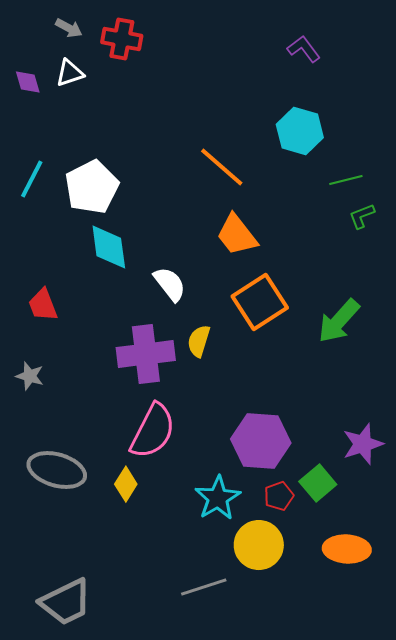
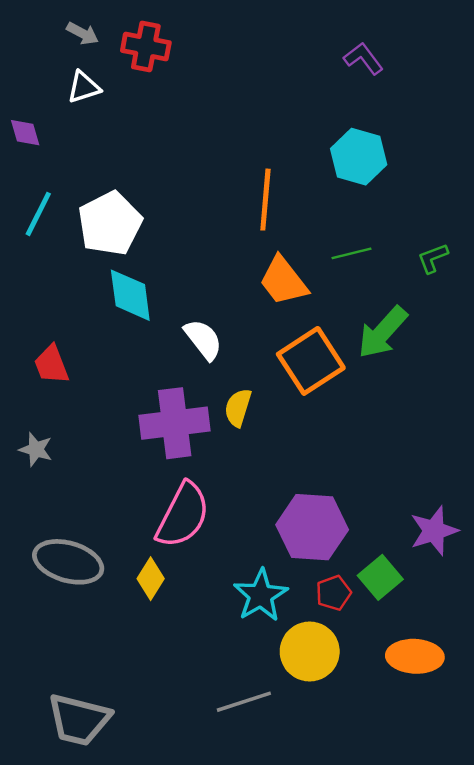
purple diamond: (28, 82) -> (25, 133), moved
orange line: (222, 167) -> (265, 200), turned 54
green line: (346, 180) -> (352, 253), moved
green arrow: (339, 321) -> (383, 332), moved
gray trapezoid: (66, 602) -> (79, 720), turned 40

